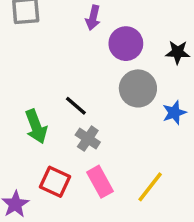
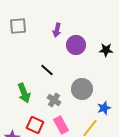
gray circle: (138, 88) -> (82, 89), moved
black line: (76, 106) -> (47, 70), moved
blue star: (174, 113) -> (104, 108), moved

